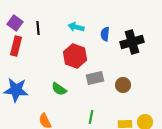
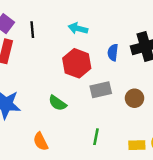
blue semicircle: (105, 34) -> (113, 52), moved

